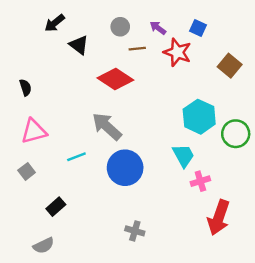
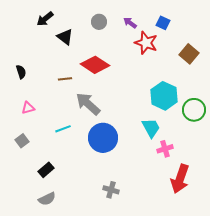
brown line: (137, 49) -> (65, 79), moved
pink triangle: (34, 131) -> (28, 108), size x0.6
gray semicircle: (44, 246) -> (47, 199), moved

